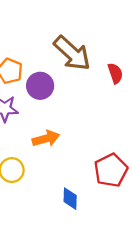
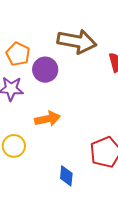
brown arrow: (72, 53) -> (77, 41), turned -36

